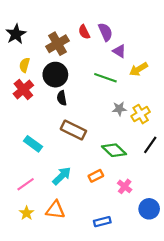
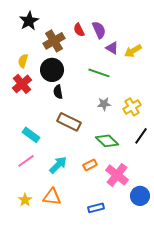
black star: (16, 34) -> (29, 21), moved
yellow arrow: (138, 69) -> (133, 51), moved
gray star: (119, 109) -> (104, 104), moved
pink line: (26, 184) -> (26, 161), moved
pink cross: (125, 186) -> (117, 175), size x1.6

